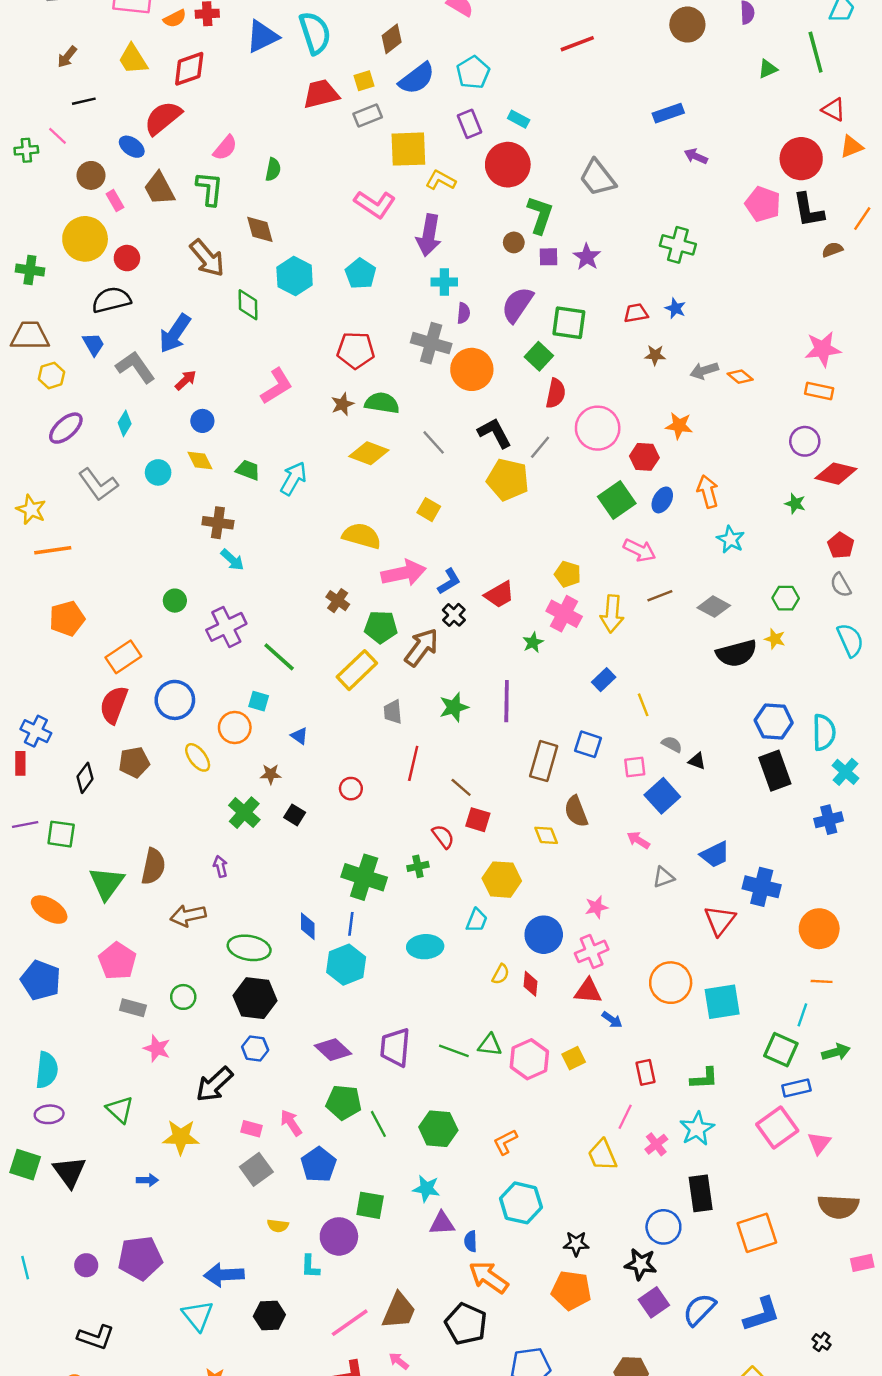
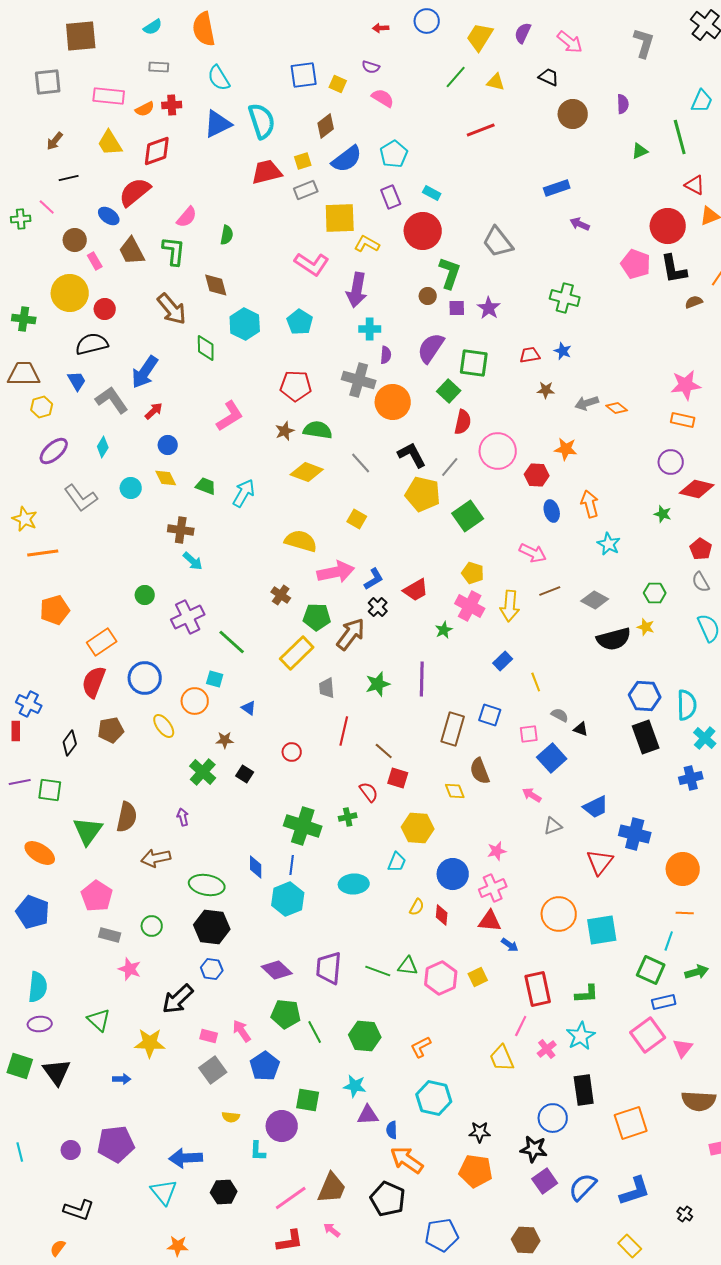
green square: (617, 500) -> (468, 516), moved
blue ellipse: (662, 500) -> (552, 511), turned -45
red rectangle: (646, 1072) -> (538, 989), size x1.6

